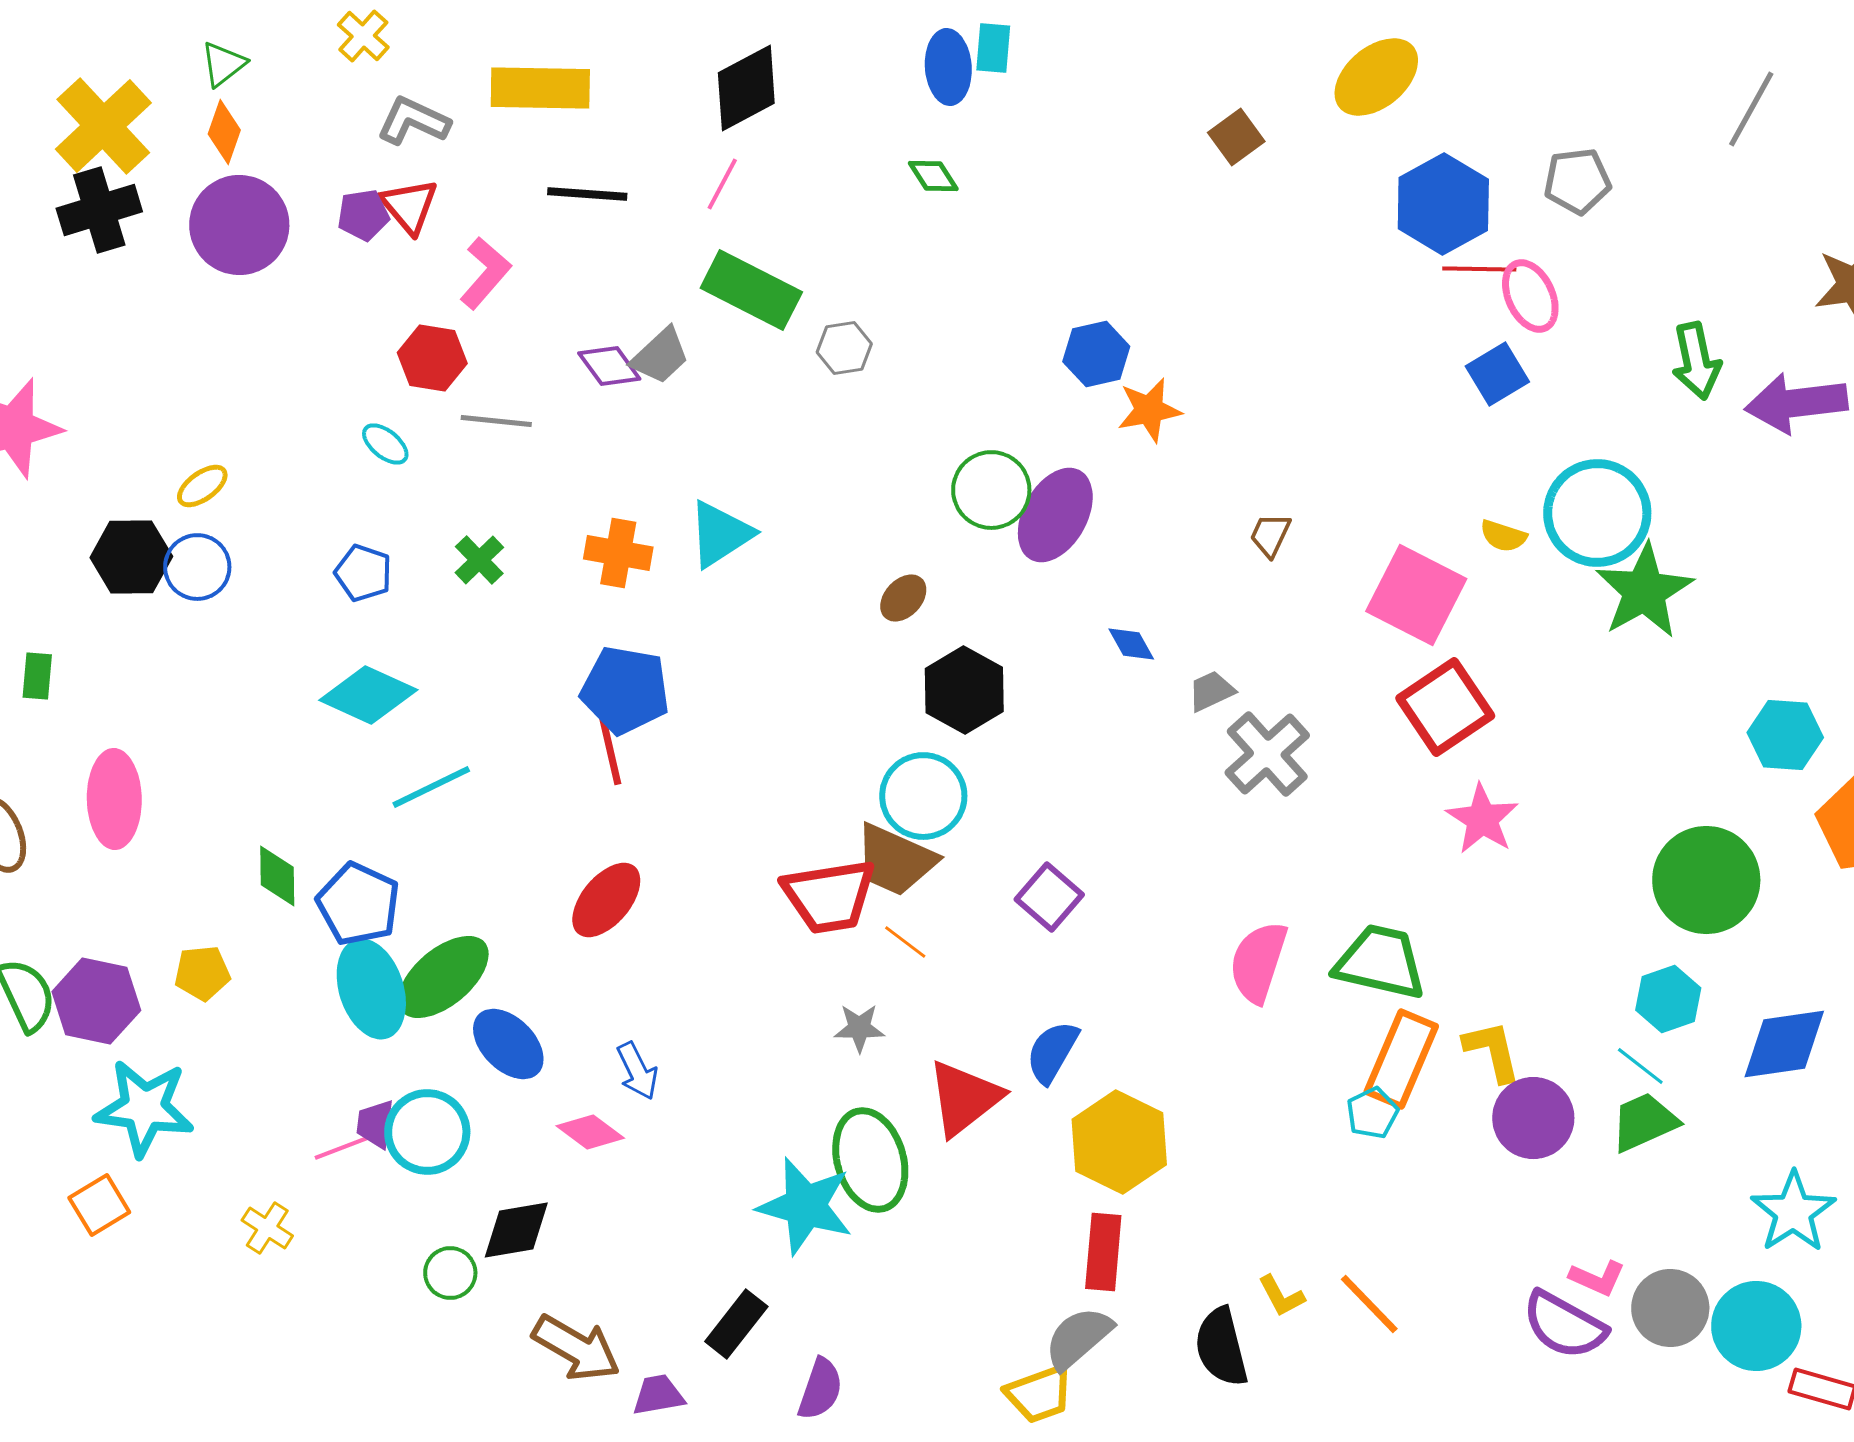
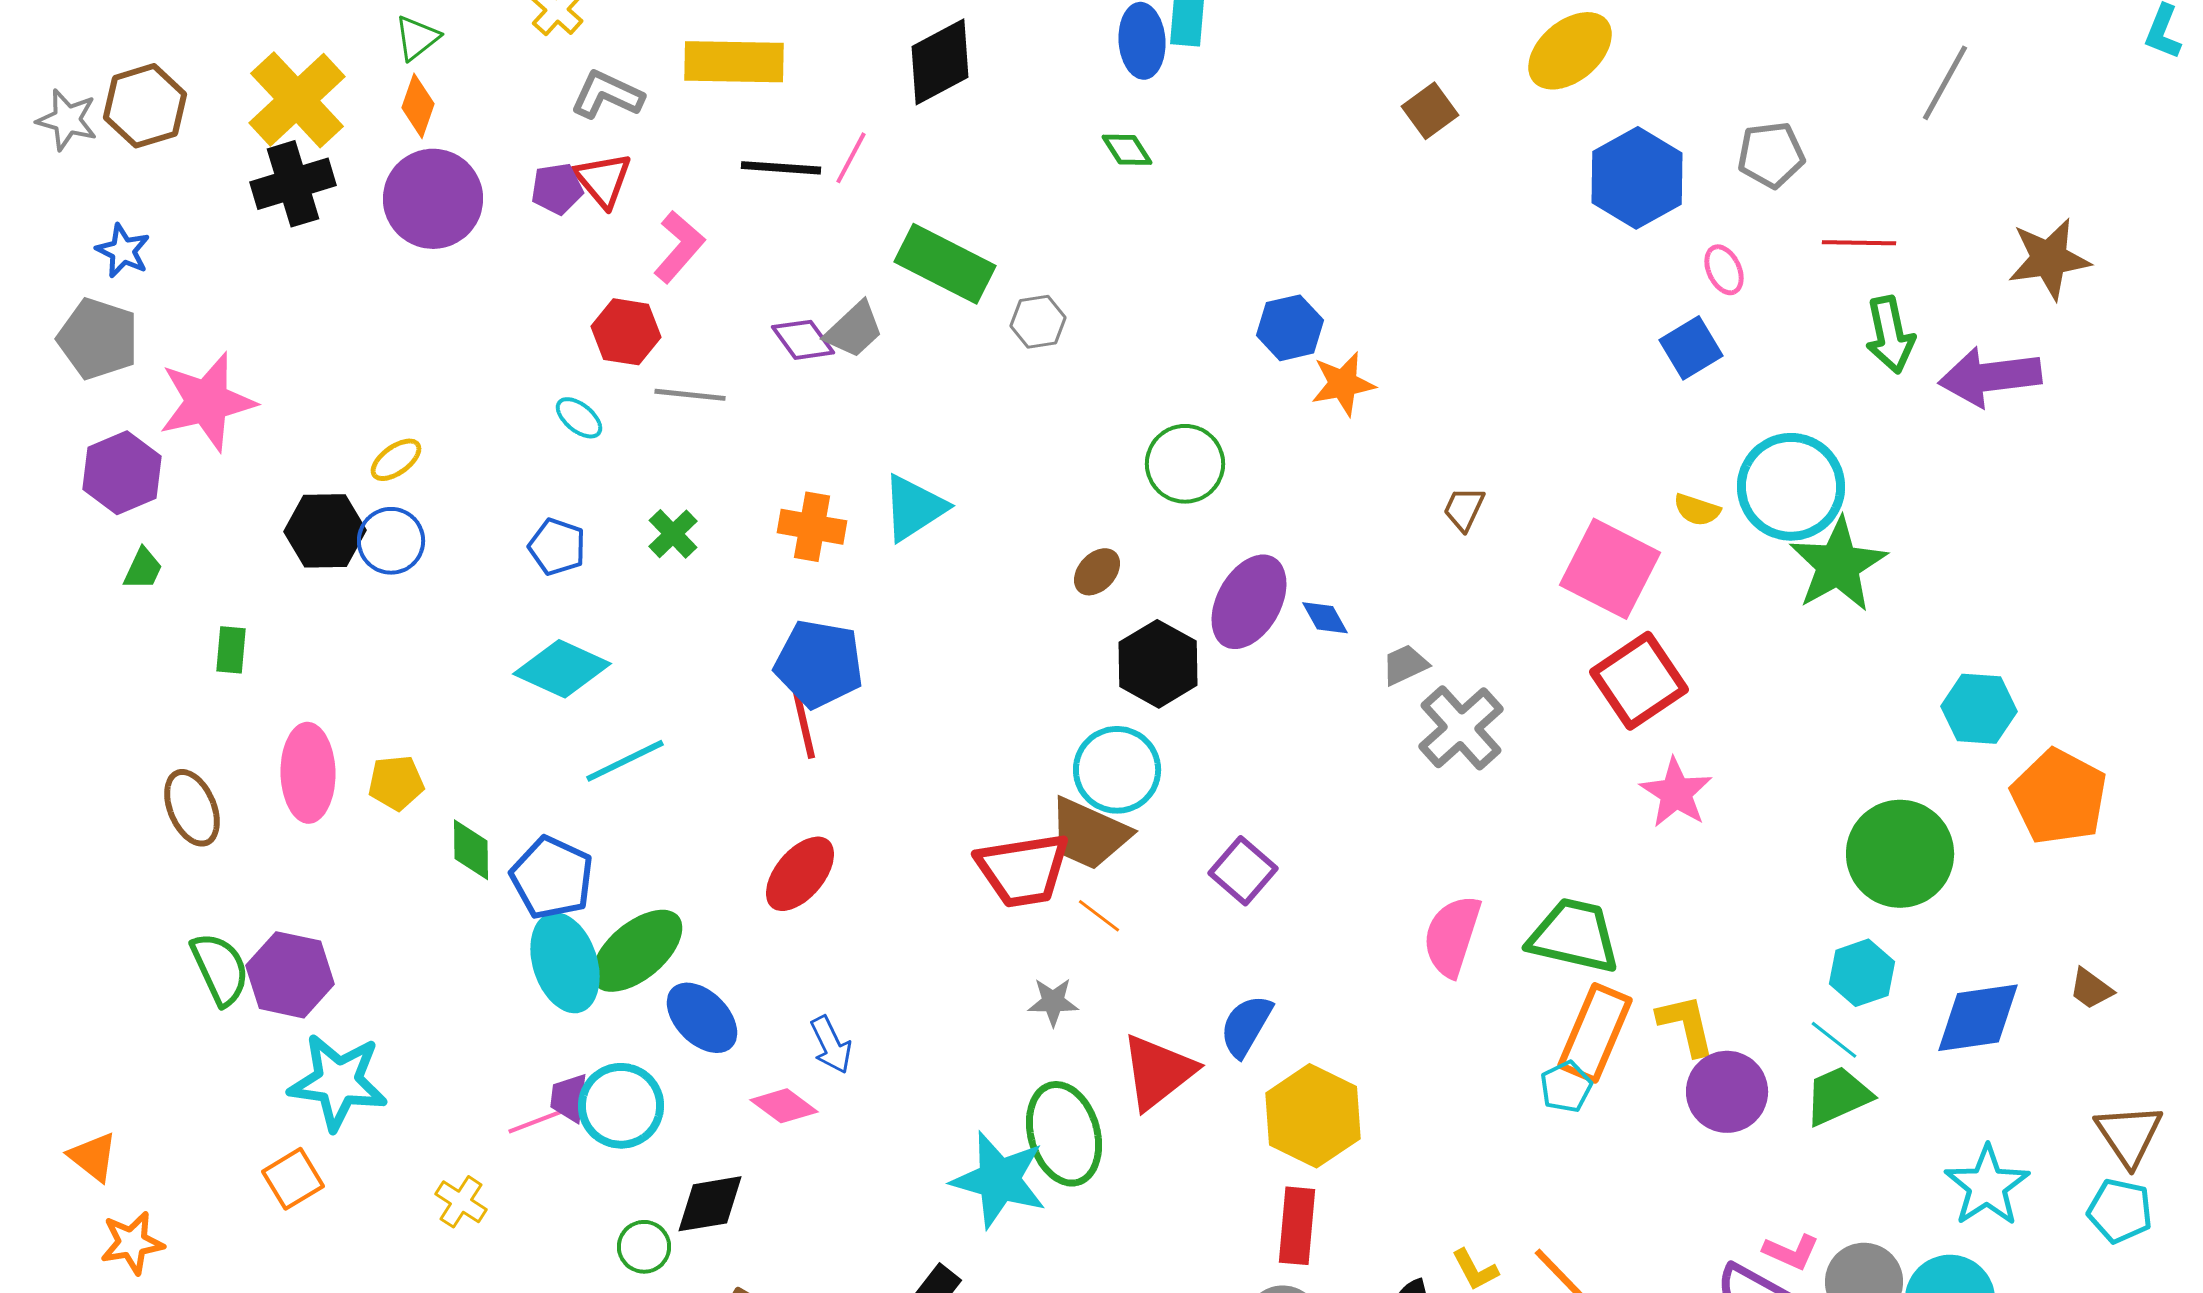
pink line: (722, 184) -> (851, 158), moved
red line: (1479, 269) -> (1859, 243), moved
pink ellipse: (1530, 296) -> (1724, 270), size x0.7
purple ellipse: (1055, 515) -> (1249, 602), moved
yellow pentagon: (202, 973) -> (396, 783), moved

